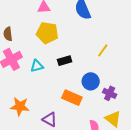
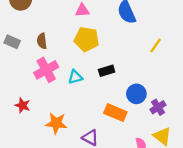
yellow line: (103, 50) -> (156, 45), moved
purple cross: (110, 93) -> (158, 107), turned 32

